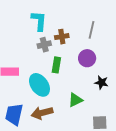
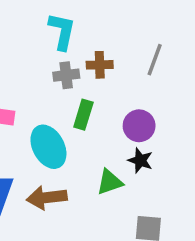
purple circle: (87, 58) -> (139, 126), moved
black star: (101, 82) -> (140, 160), moved

